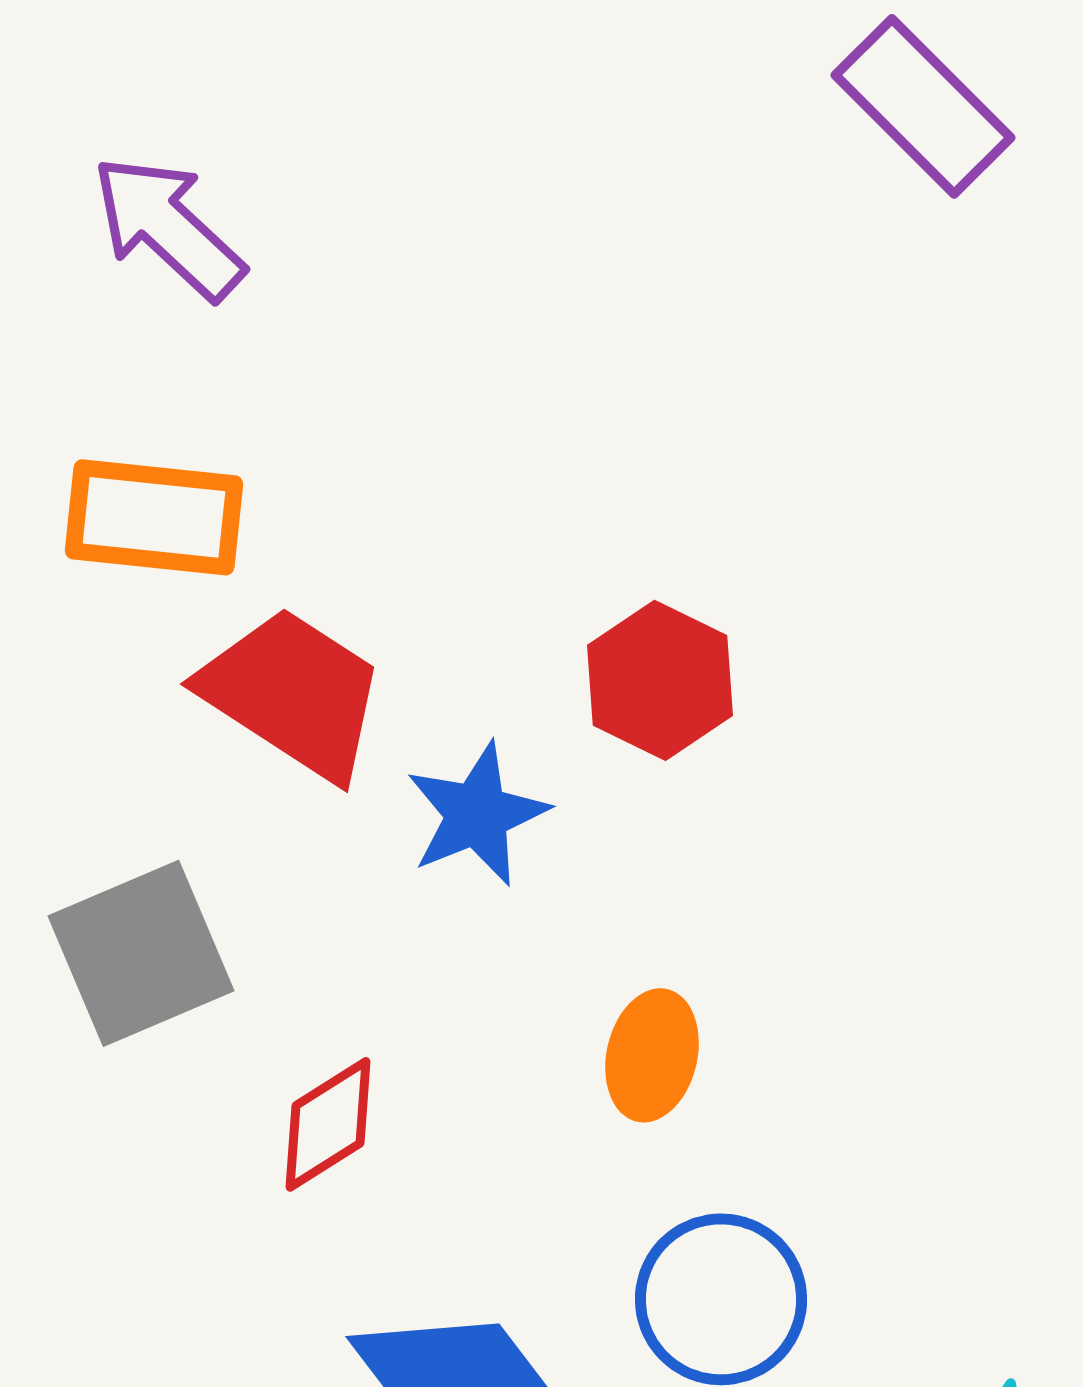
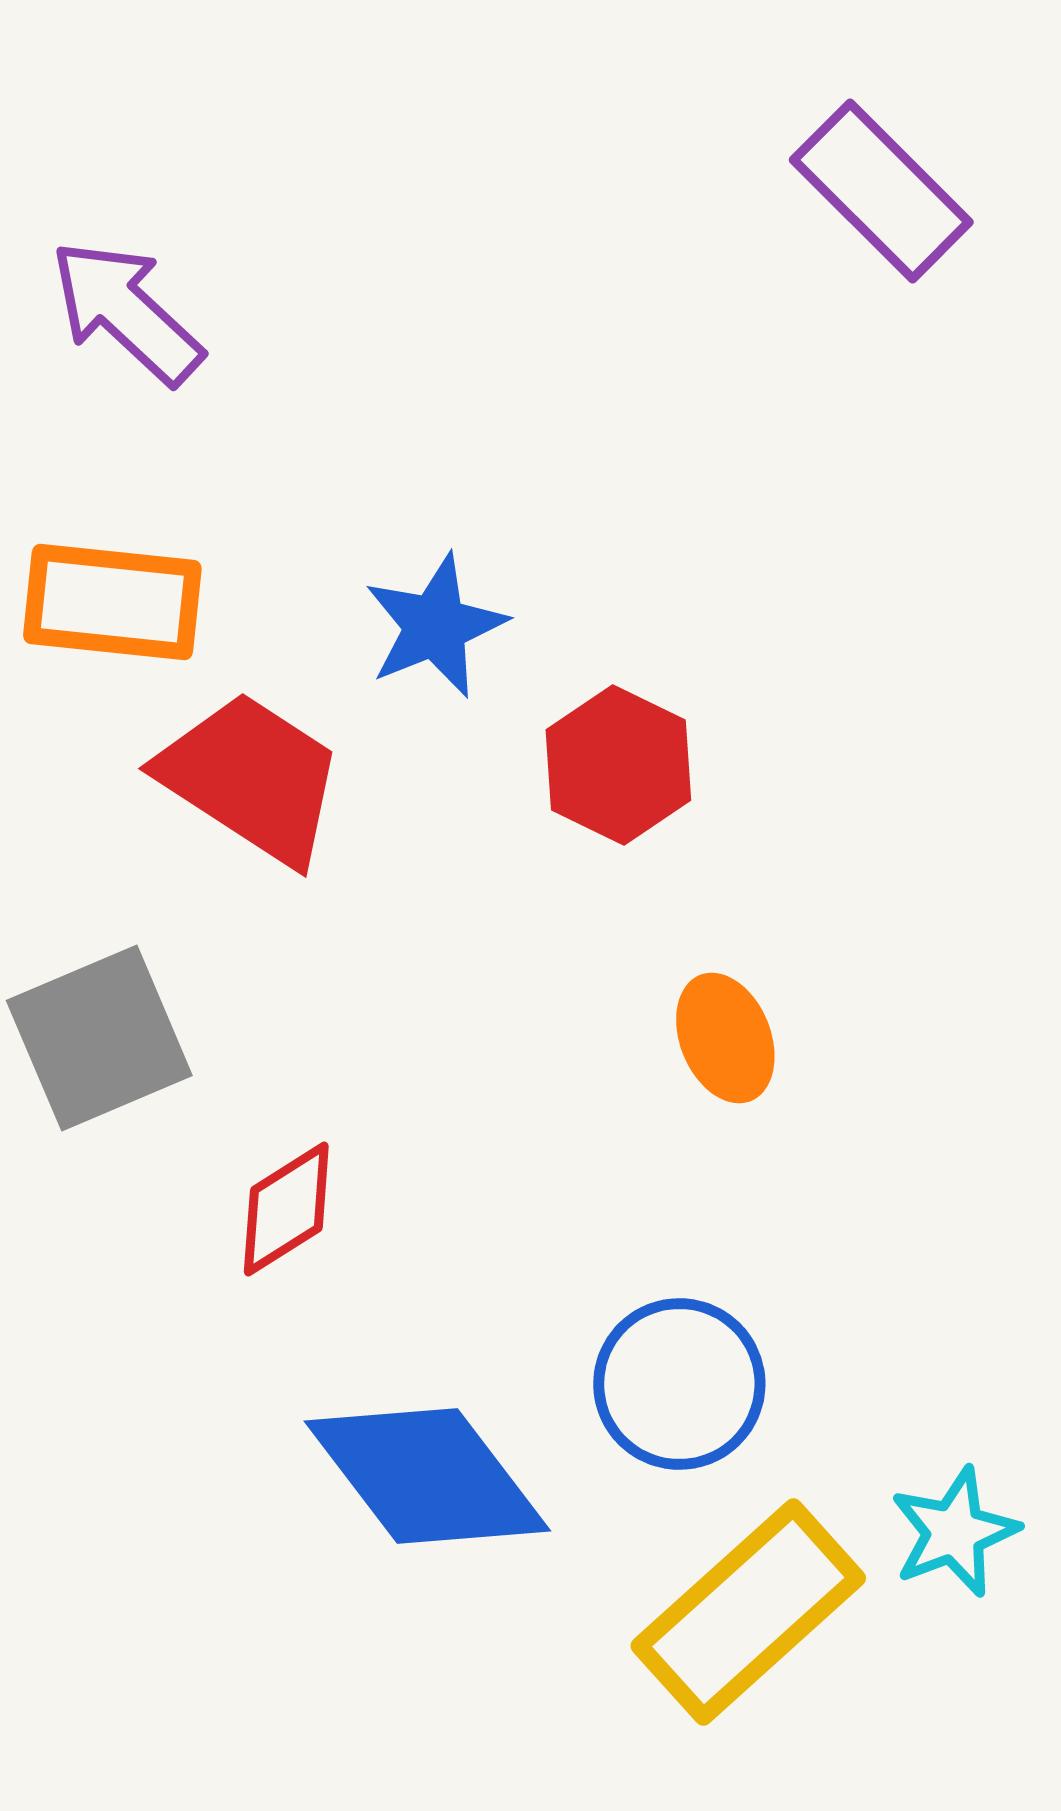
blue star: (477, 814) -> (435, 626), moved
orange ellipse: (652, 1055) -> (725, 1038), moved, turned -35

